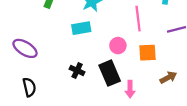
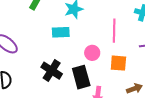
black cross: (77, 70) -> (52, 71), size x1.5

